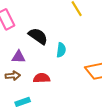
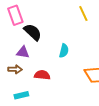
black semicircle: (38, 36) -> (33, 32), moved

